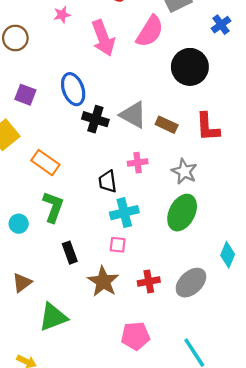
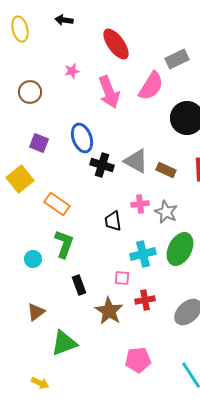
gray star: (184, 171) -> (166, 212), moved
cyan cross: (124, 213) -> (143, 254), moved
red cross: (149, 281) -> (145, 300), moved

